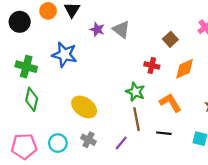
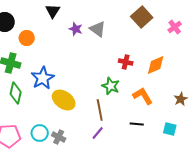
orange circle: (48, 11) -> (27, 38), moved
brown square: (170, 39) -> (142, 17), moved, size x1.5
blue star: (64, 55) -> (43, 78), moved, turned 30
brown line: (136, 119) -> (100, 110), moved
gray cross: (88, 140) -> (59, 137), moved

